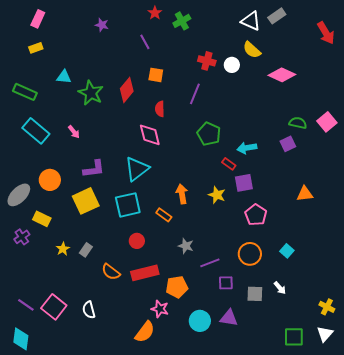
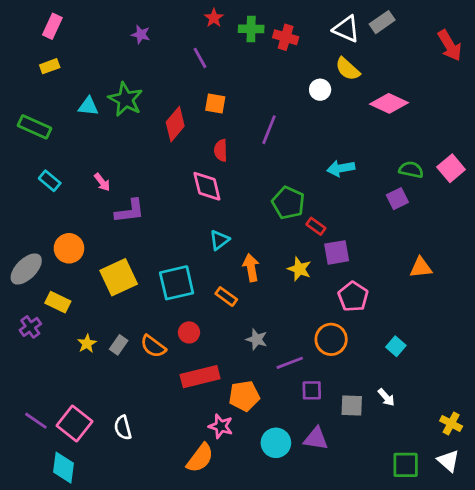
green cross: (182, 21) -> (251, 29), turned 30
red cross: (207, 61) -> (286, 37), moved
green star: (91, 93) -> (126, 99), moved
cyan rectangle: (36, 131) -> (50, 181), size x0.6
green pentagon: (209, 134) -> (288, 203), moved
cyan arrow: (247, 148) -> (341, 168), moved
purple L-shape: (94, 169) -> (130, 211), moved
cyan triangle: (137, 169) -> (219, 240), moved, size x0.6
orange circle: (250, 254) -> (331, 339), moved
orange semicircle: (111, 272) -> (153, 346), moved
white triangle: (325, 334) -> (448, 461), turned -30
cyan diamond: (21, 339) -> (63, 468), moved

